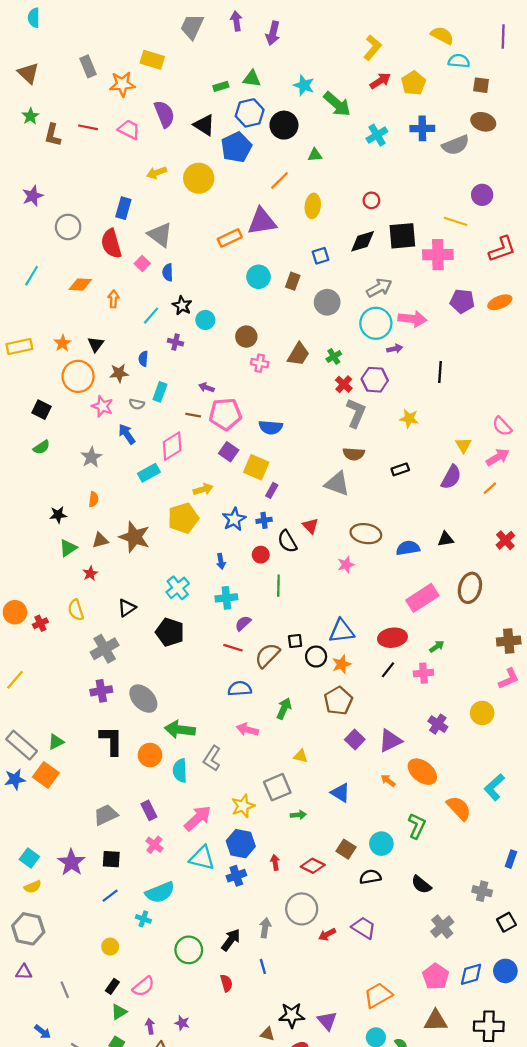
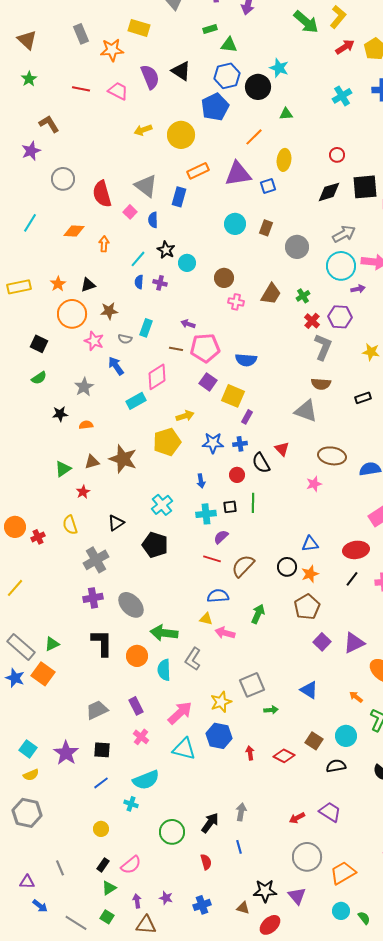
cyan star: (304, 85) -> (279, 68), moved
green rectangle: (221, 86) -> (210, 29), moved
green arrow: (337, 104) -> (306, 22), moved
black triangle: (204, 125) -> (181, 71), moved
brown L-shape: (53, 135) -> (49, 124), moved, turned 135
blue rectangle: (123, 208) -> (179, 197), moved
orange rectangle: (230, 238) -> (198, 171), moved
blue square: (320, 256) -> (268, 186), moved
black triangle: (96, 344) -> (88, 285), turned 35
blue semicircle: (143, 359) -> (139, 282), moved
orange semicircle: (94, 499) -> (86, 425), turned -104
black star: (58, 515) -> (60, 414), moved
blue star: (234, 519) -> (213, 443), turned 30
blue triangle: (342, 631) -> (310, 544), size x0.7
black square: (295, 641) -> (230, 507), moved
yellow triangle: (301, 756) -> (206, 619), moved
blue star: (15, 779) -> (15, 678), turned 30
orange arrow: (388, 781) -> (356, 697), moved
blue cross: (236, 876) -> (202, 905), moved
gray circle: (302, 909) -> (307, 857), moved
purple triangle: (24, 972) -> (27, 882), moved

